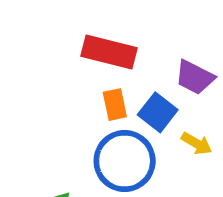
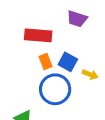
purple trapezoid: (195, 77) -> (77, 19), moved

